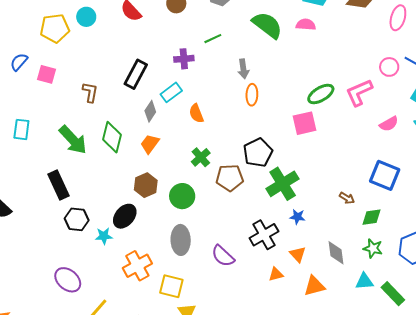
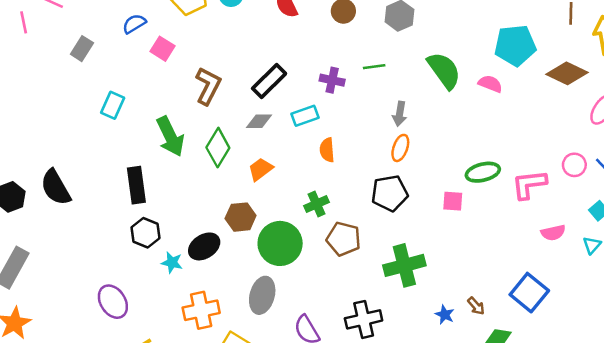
brown L-shape: (90, 92) -> (208, 86), size x1.4
gray diamond: (150, 111) -> (259, 121), moved, turned 40
pink square: (305, 123) -> (453, 201), size x0.7
black pentagon: (258, 153) -> (390, 193), moved
green circle: (182, 196) -> (280, 243), size x1.4
blue star: (297, 217) -> (445, 315), moved

